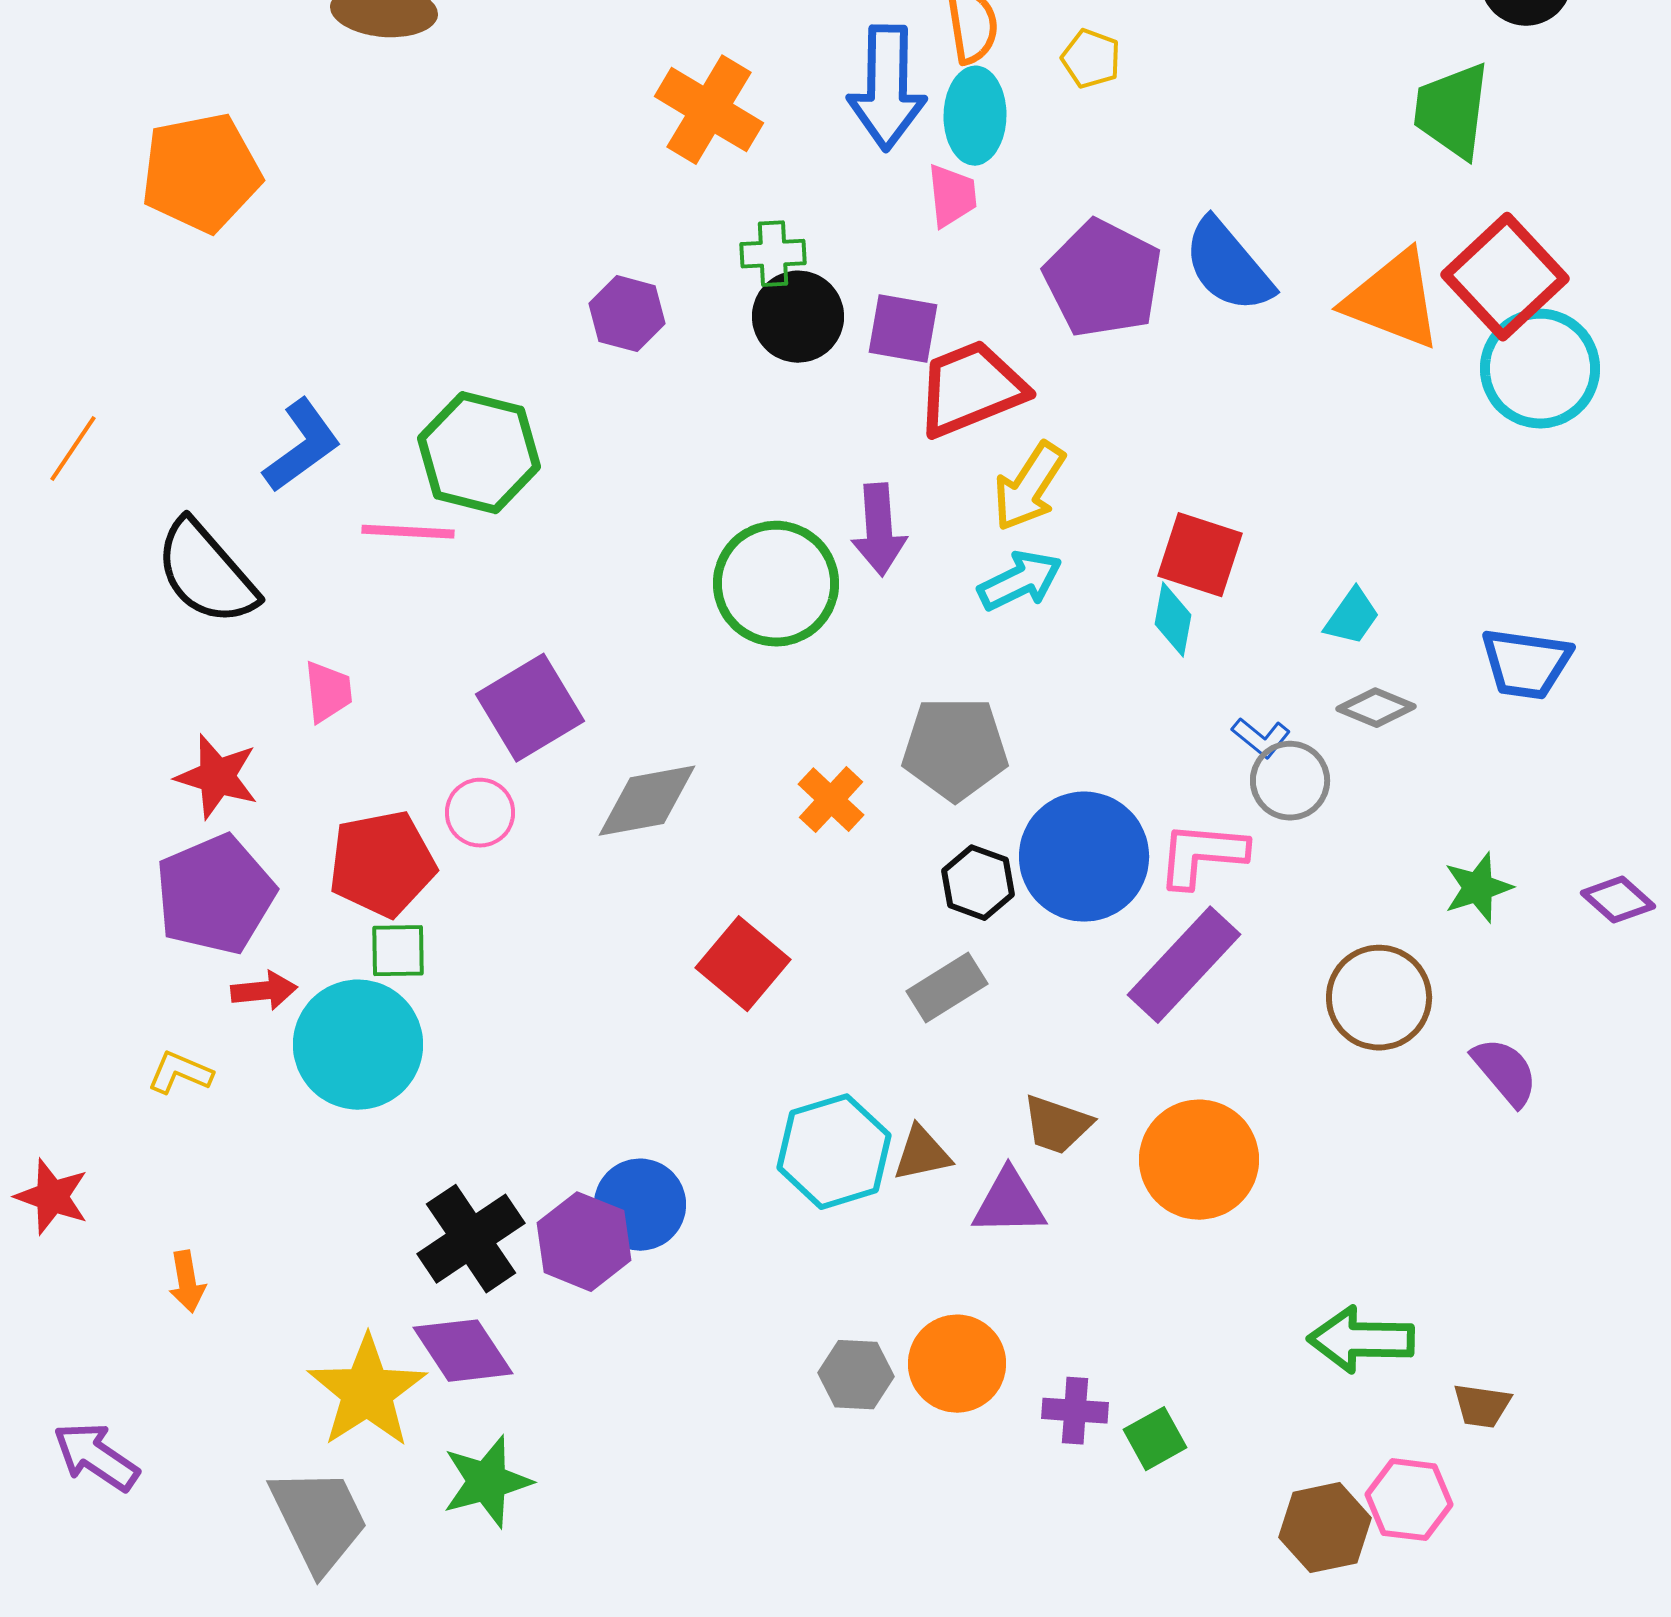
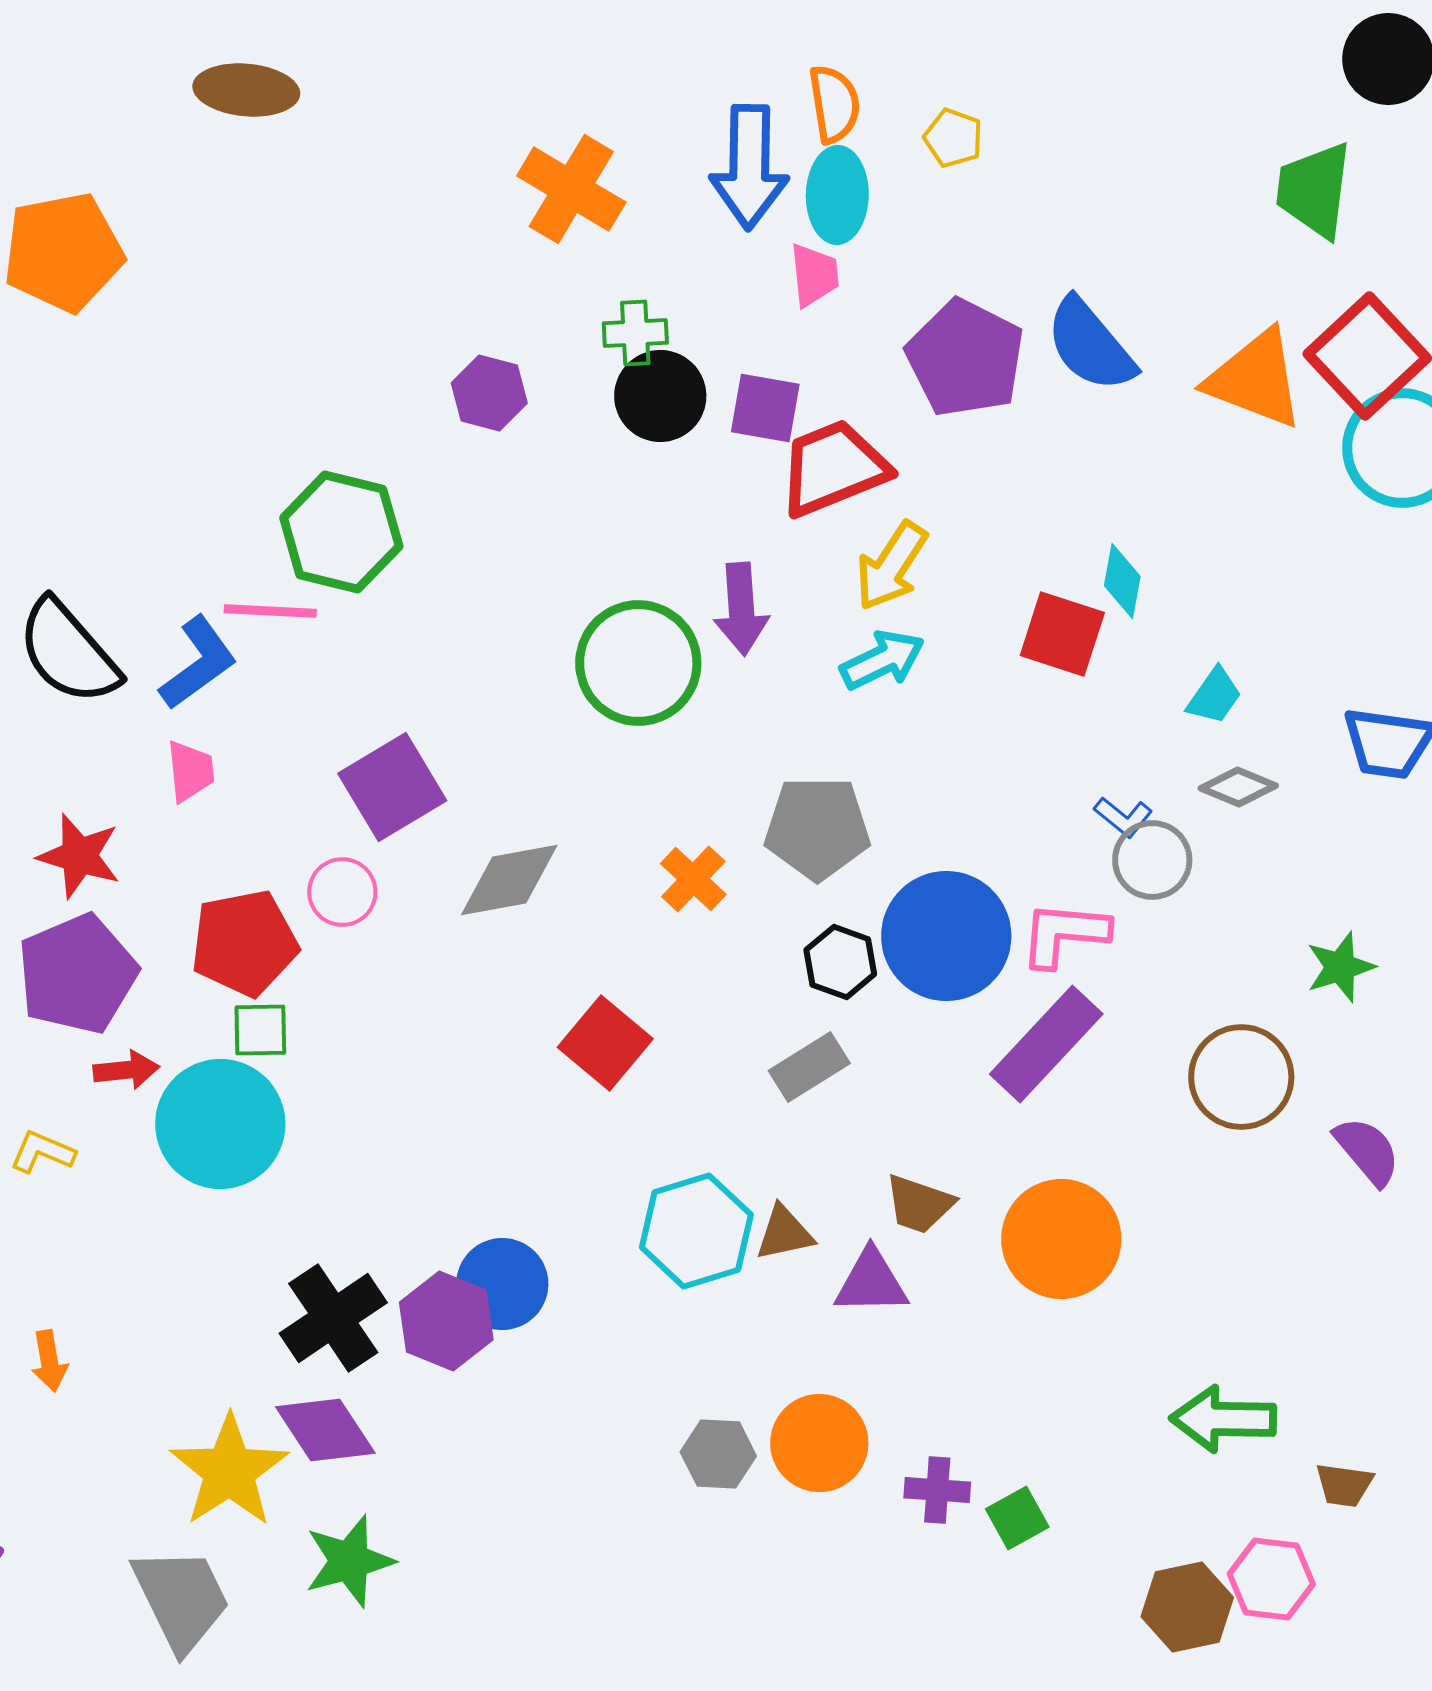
blue L-shape: (302, 446) -> (198, 663), moved
cyan diamond: (1173, 620) -> (1122, 581), moved

